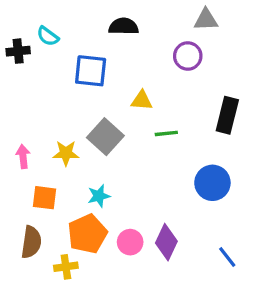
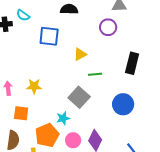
yellow triangle: (142, 100) -> (80, 54), turned -32
gray square: (105, 137) -> (79, 97), moved
cyan star: (99, 196) -> (63, 118), moved

